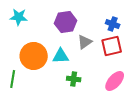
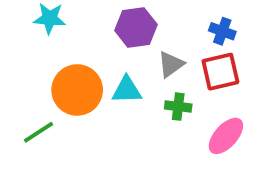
green line: (13, 79) -> (39, 132), turned 48
green cross: (74, 79) -> (178, 107), moved

